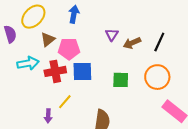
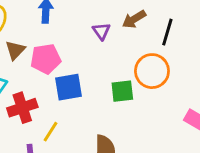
brown arrow: (132, 43) -> (134, 19), moved
red cross: (55, 71) -> (22, 108), moved
orange circle: (157, 77) -> (152, 71), moved

